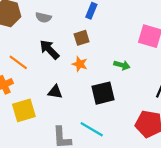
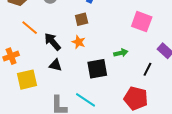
black arrow: (49, 50) -> (52, 42), moved
orange line: (18, 62) -> (30, 28), moved
green arrow: (122, 65) -> (121, 53), moved, turned -32

